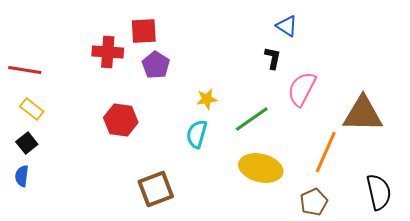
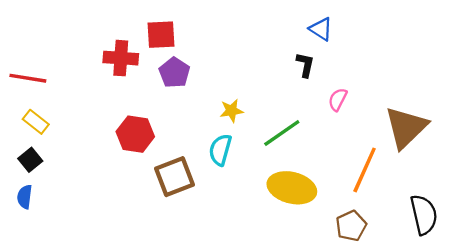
pink semicircle: (302, 89) -> (338, 99), size x0.6
brown triangle: (363, 114) -> (406, 127), turned -45
brown square: (156, 189) -> (174, 177), moved

